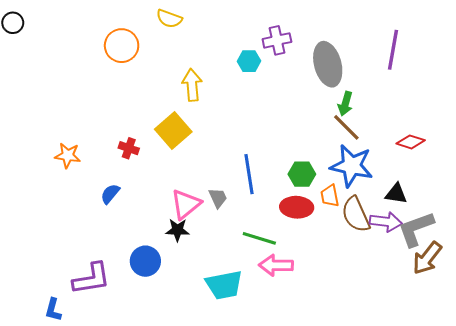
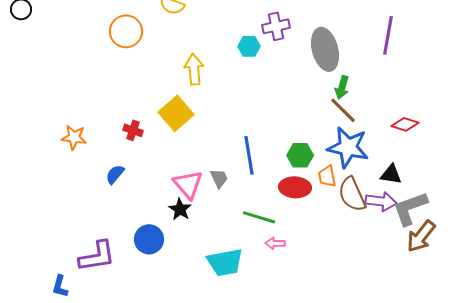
pink triangle: (186, 204) -> (188, 184), turned -32
black star: (178, 230) -> (180, 209), turned 30
pink arrow: (276, 265) -> (275, 243), size x0.6

